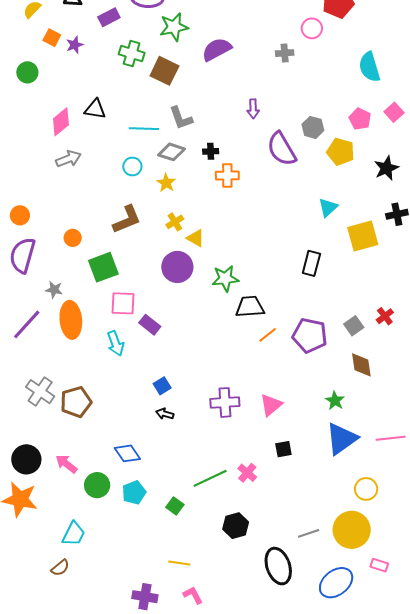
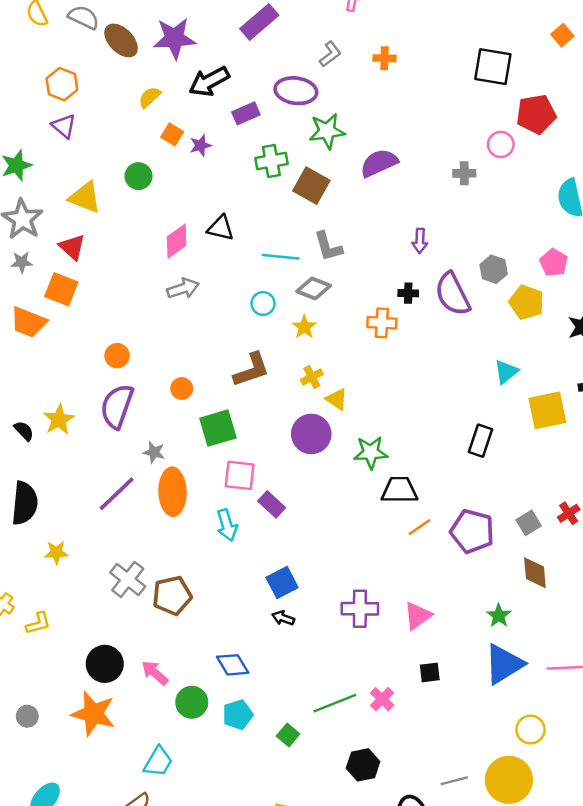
green cross: (132, 53) -> (271, 161), turned -30
black cross: (211, 151) -> (408, 293), moved
blue square: (162, 386) -> (282, 582), size x1.4

